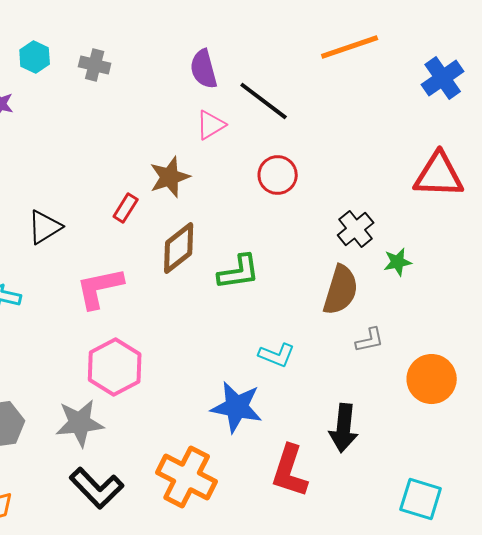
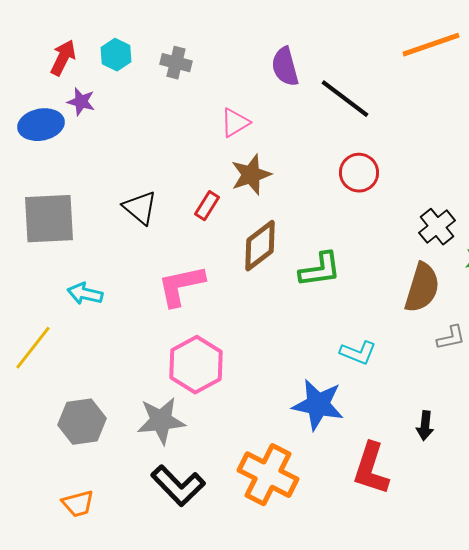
pink triangle: (211, 125) -> (235, 123), moved
black triangle: (45, 227) -> (140, 208), moved, turned -48
black arrow: (344, 428) -> (425, 426), size x0.6

